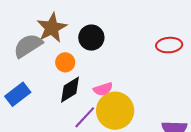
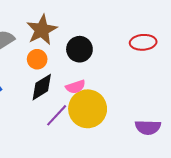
brown star: (52, 28) -> (42, 30), moved
black circle: (91, 38) -> (79, 49), moved

